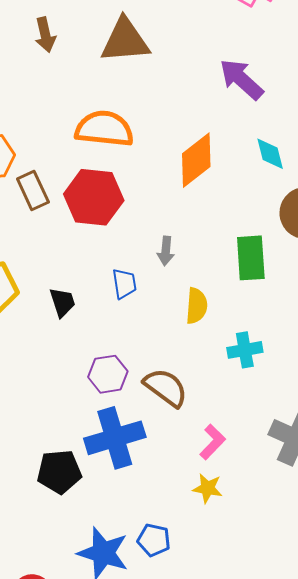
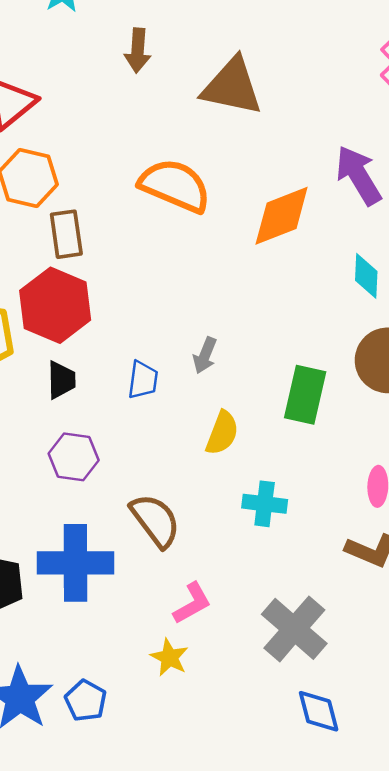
orange diamond: (196, 160) -> (282, 216), moved
red hexagon: (94, 197) -> (55, 305), moved
purple hexagon: (108, 374) -> (74, 457), moved

